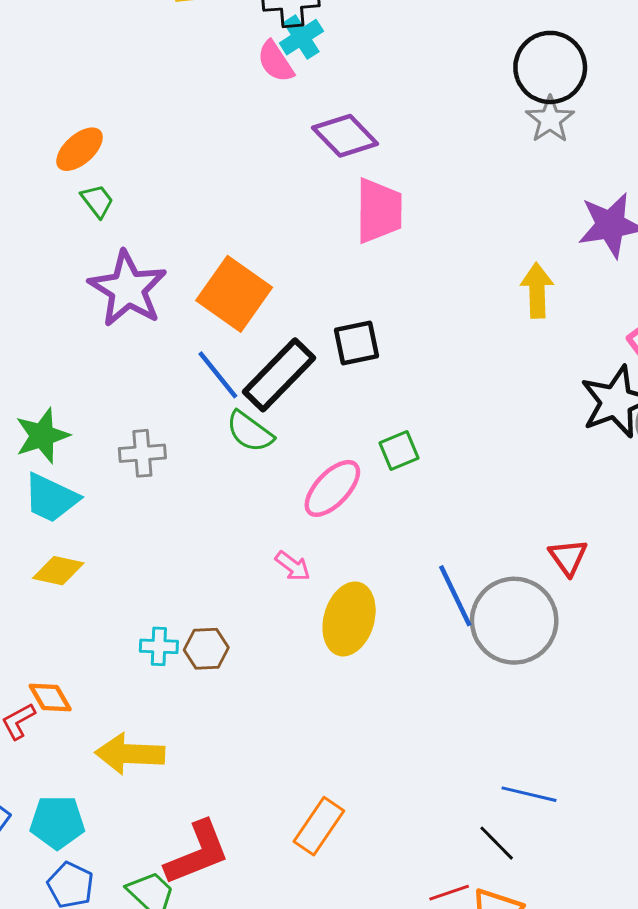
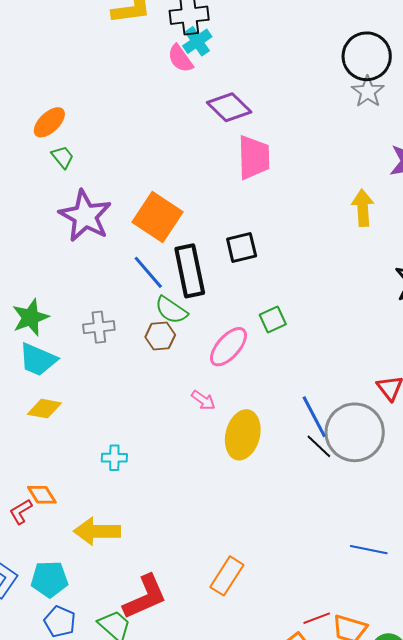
black rectangle: (279, 375) -> (190, 271), turned -54
brown hexagon: (206, 649) -> (160, 336), moved
black line: (497, 843) -> (319, 446), moved

